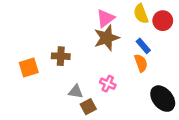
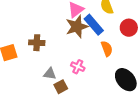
red circle: (163, 21) -> (129, 28), moved
blue rectangle: (143, 46) -> (94, 25), moved, size x1.5

